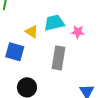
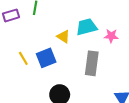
blue square: (15, 52) -> (46, 58), turned -36

